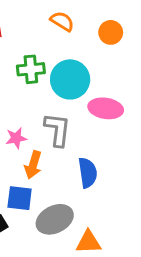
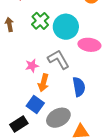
green cross: (31, 69) -> (40, 21), turned -36
gray L-shape: (57, 130) -> (59, 59), turned -35
blue square: (20, 198) -> (35, 105), turned 30

